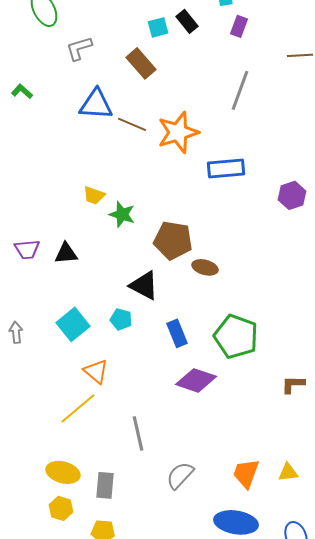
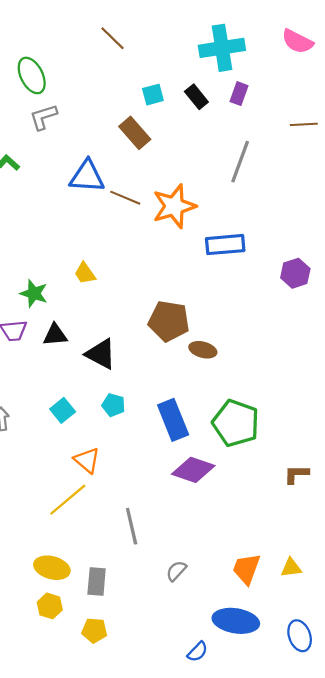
black rectangle: (187, 21) -> (196, 97), moved
gray L-shape: (79, 48) -> (43, 117), moved
yellow trapezoid: (94, 195) -> (85, 273), turned 35
green star: (122, 214) -> (34, 293), moved
black triangle: (144, 285) -> (101, 354), moved
cyan square: (73, 324) -> (63, 410), size x0.7
blue rectangle: (177, 333) -> (173, 420), size x1.4
gray semicircle: (180, 475) -> (176, 571), size x0.7

